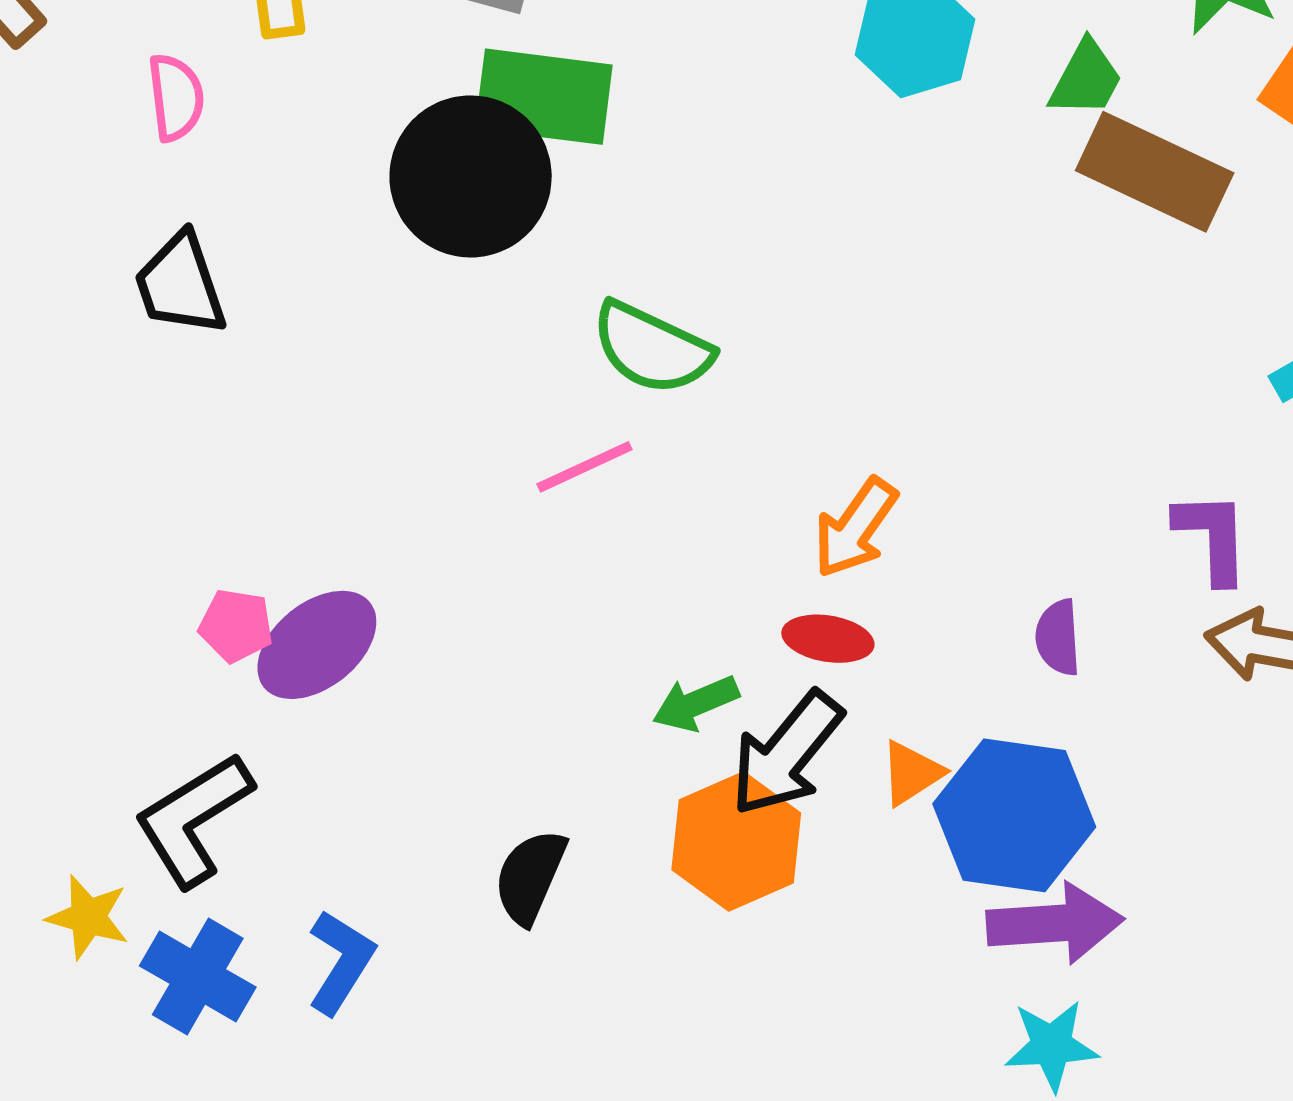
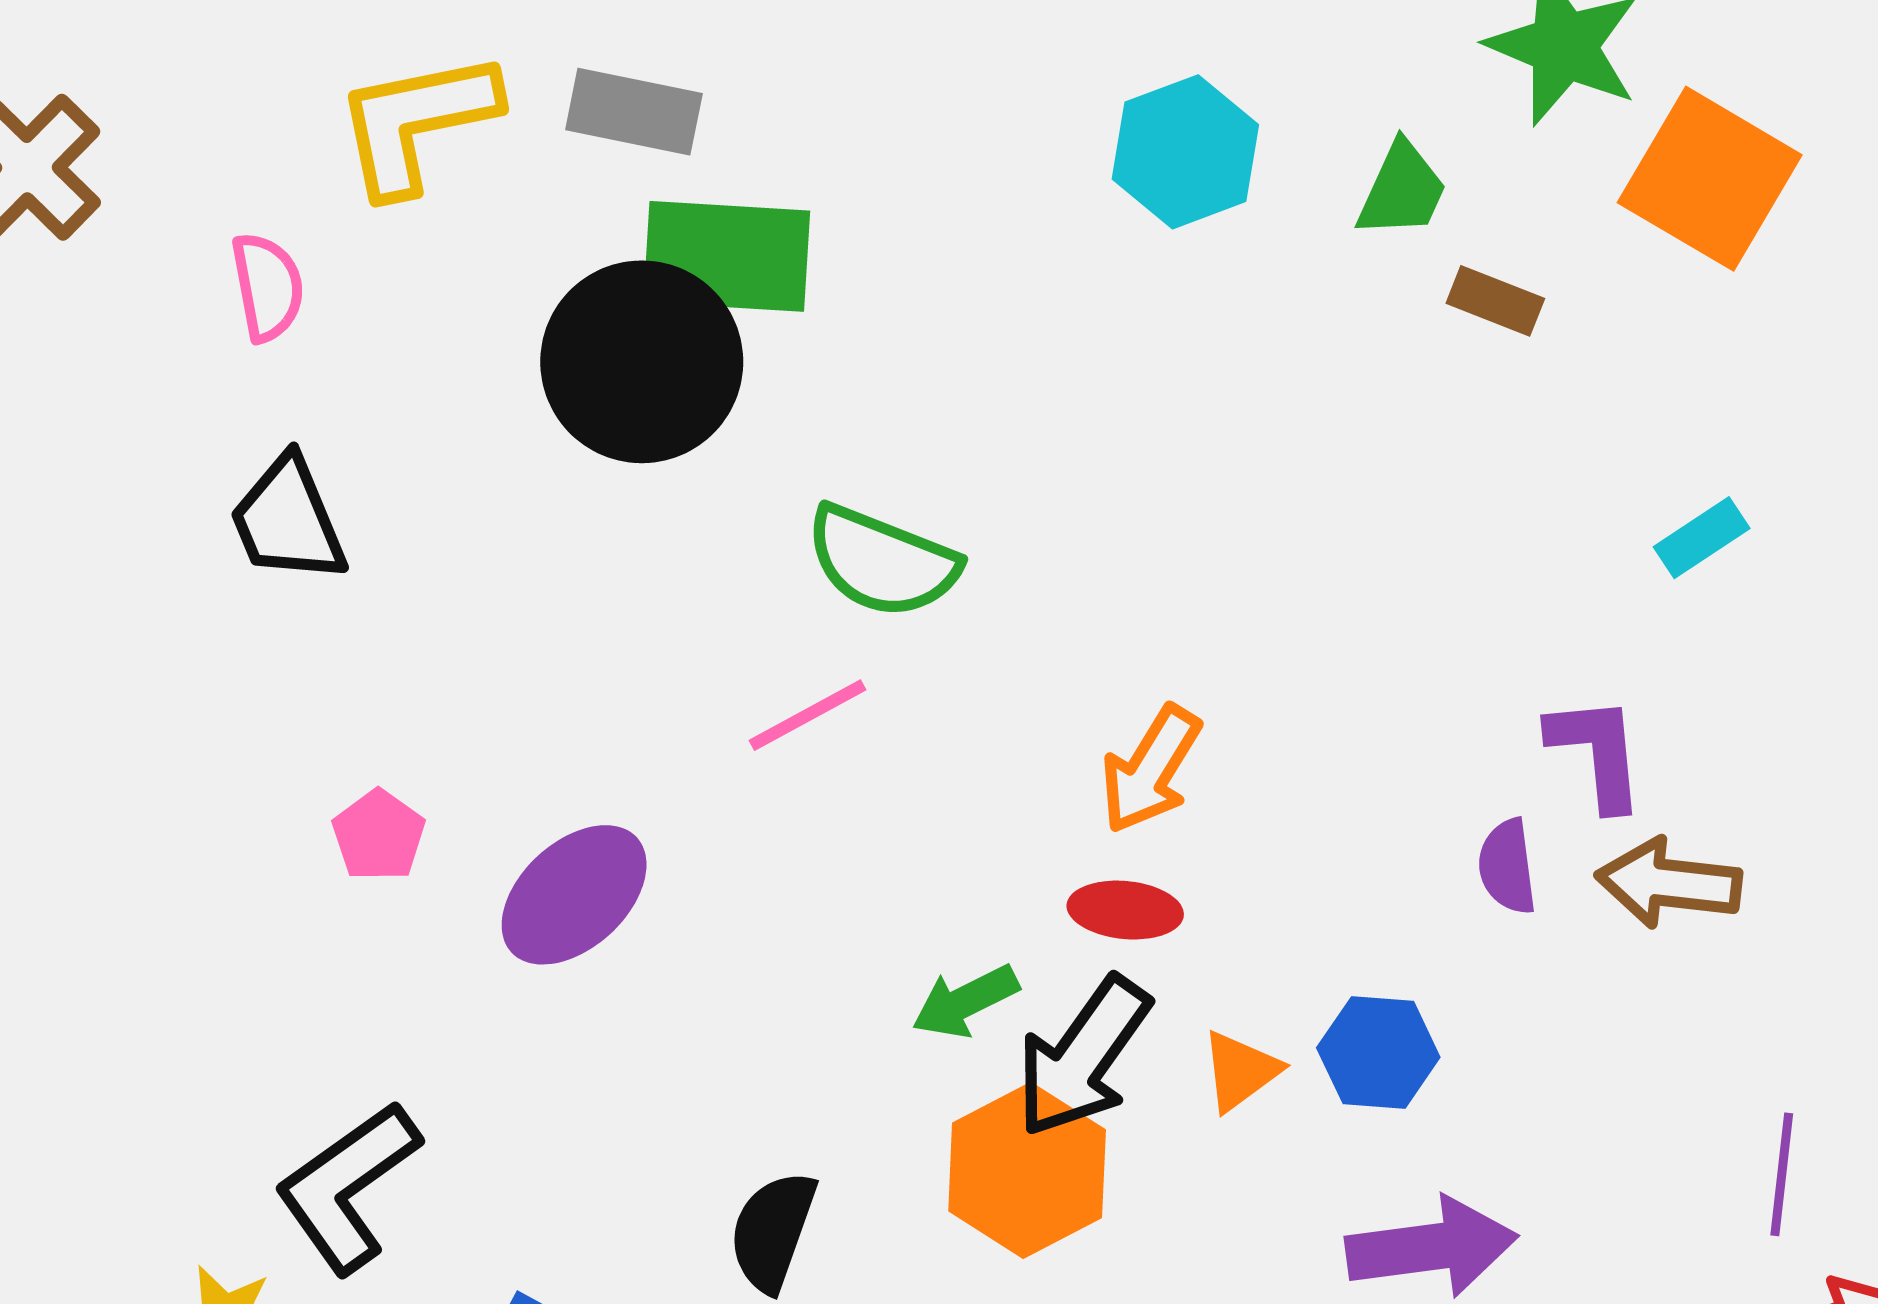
brown rectangle: (1155, 172) -> (1495, 301), size x0.5
pink pentagon: (236, 626) -> (379, 835), moved, turned 30
purple semicircle: (1058, 637) -> (1507, 867), moved
purple ellipse: (317, 645) -> (574, 895), moved
blue hexagon: (1014, 815) -> (1378, 1052), moved, size x0.6

